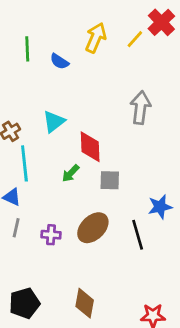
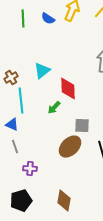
blue semicircle: (59, 61) -> (48, 19), moved
gray square: (110, 180) -> (82, 126), moved
gray line: (16, 228) -> (15, 147), turned -32
purple cross: (51, 235) -> (30, 169), moved

